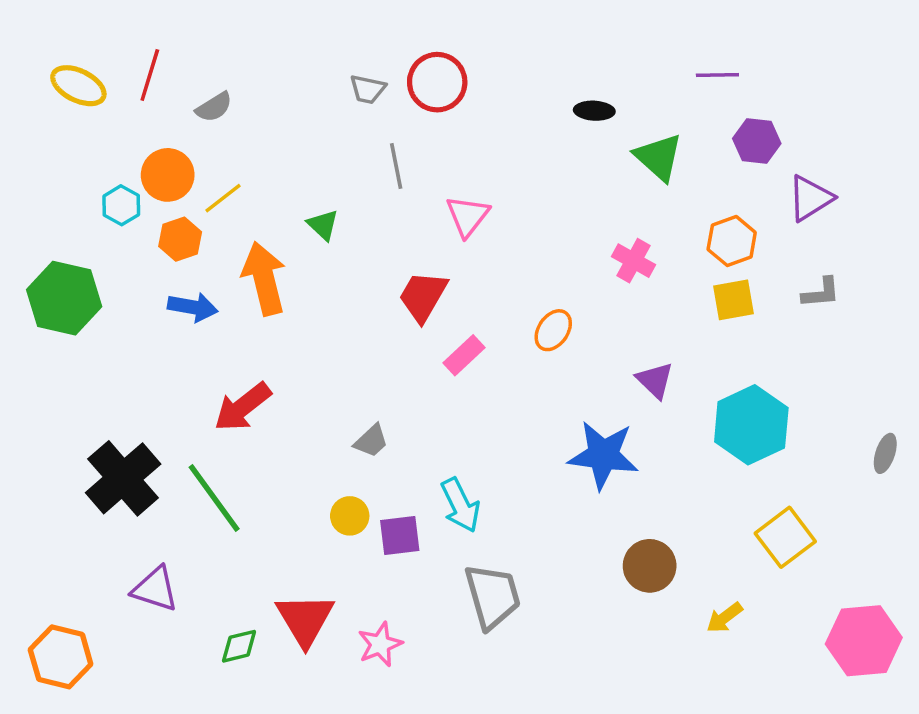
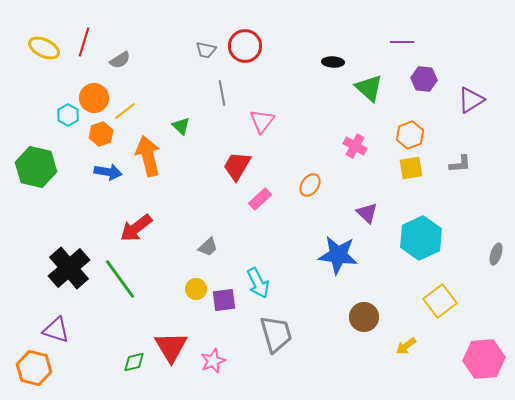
purple triangle: (810, 198) -> (471, 100), moved
purple triangle: (155, 589) -> (56, 330), moved

